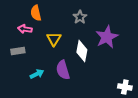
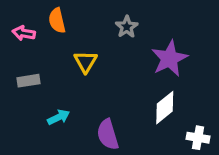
pink arrow: (25, 29) -> (24, 33), moved
white diamond: (82, 51) -> (165, 108), moved, turned 40
purple semicircle: (63, 70) -> (108, 135), moved

